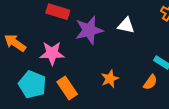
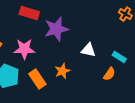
white triangle: (126, 26) -> (88, 50), moved
orange star: (110, 79) -> (62, 71), moved

